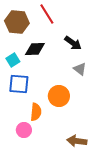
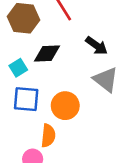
gray triangle: (80, 69) -> (106, 80), size x1.5
orange circle: (59, 96) -> (65, 106), moved

